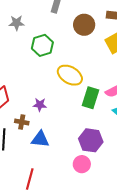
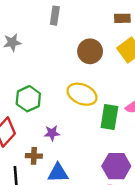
brown circle: (84, 25) -> (90, 51), moved
green hexagon: (42, 45) -> (28, 99), moved

